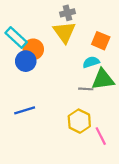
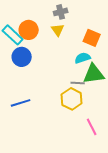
yellow triangle: (64, 32) -> (58, 30), size x0.6
orange circle: (33, 49) -> (29, 30), moved
yellow hexagon: (79, 121) -> (72, 99), moved

